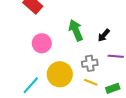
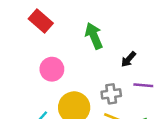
green arrow: (76, 30) -> (94, 36), moved

